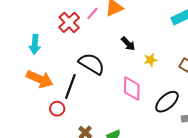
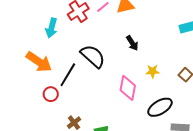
cyan arrow: (35, 44) -> (51, 28), moved
yellow star: (150, 60) -> (153, 71), moved

